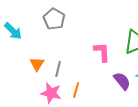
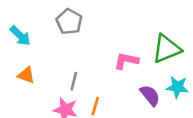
pink L-shape: (102, 52) -> (126, 61), turned -75
orange triangle: (37, 64) -> (26, 75), moved, turned -42

